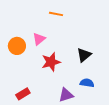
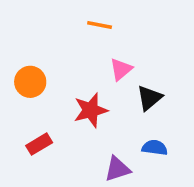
pink triangle: (39, 39) -> (121, 69), moved
red rectangle: (23, 94) -> (39, 144), moved

